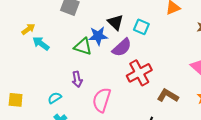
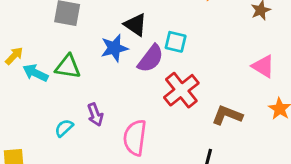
cyan square: (141, 27) -> (176, 42), moved
green triangle: (83, 46) -> (68, 67), moved
cyan semicircle: (55, 98) -> (64, 128), moved

